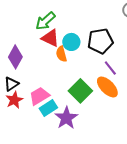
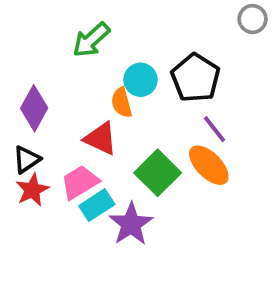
red triangle: (50, 38) -> (101, 139), moved
black pentagon: (100, 41) -> (196, 78), turned -30

